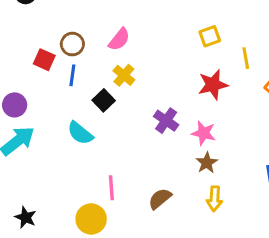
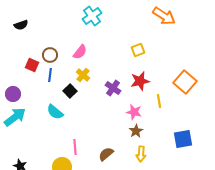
yellow line: (246, 58) -> (159, 101), moved
purple cross: (166, 121) -> (113, 88), moved

